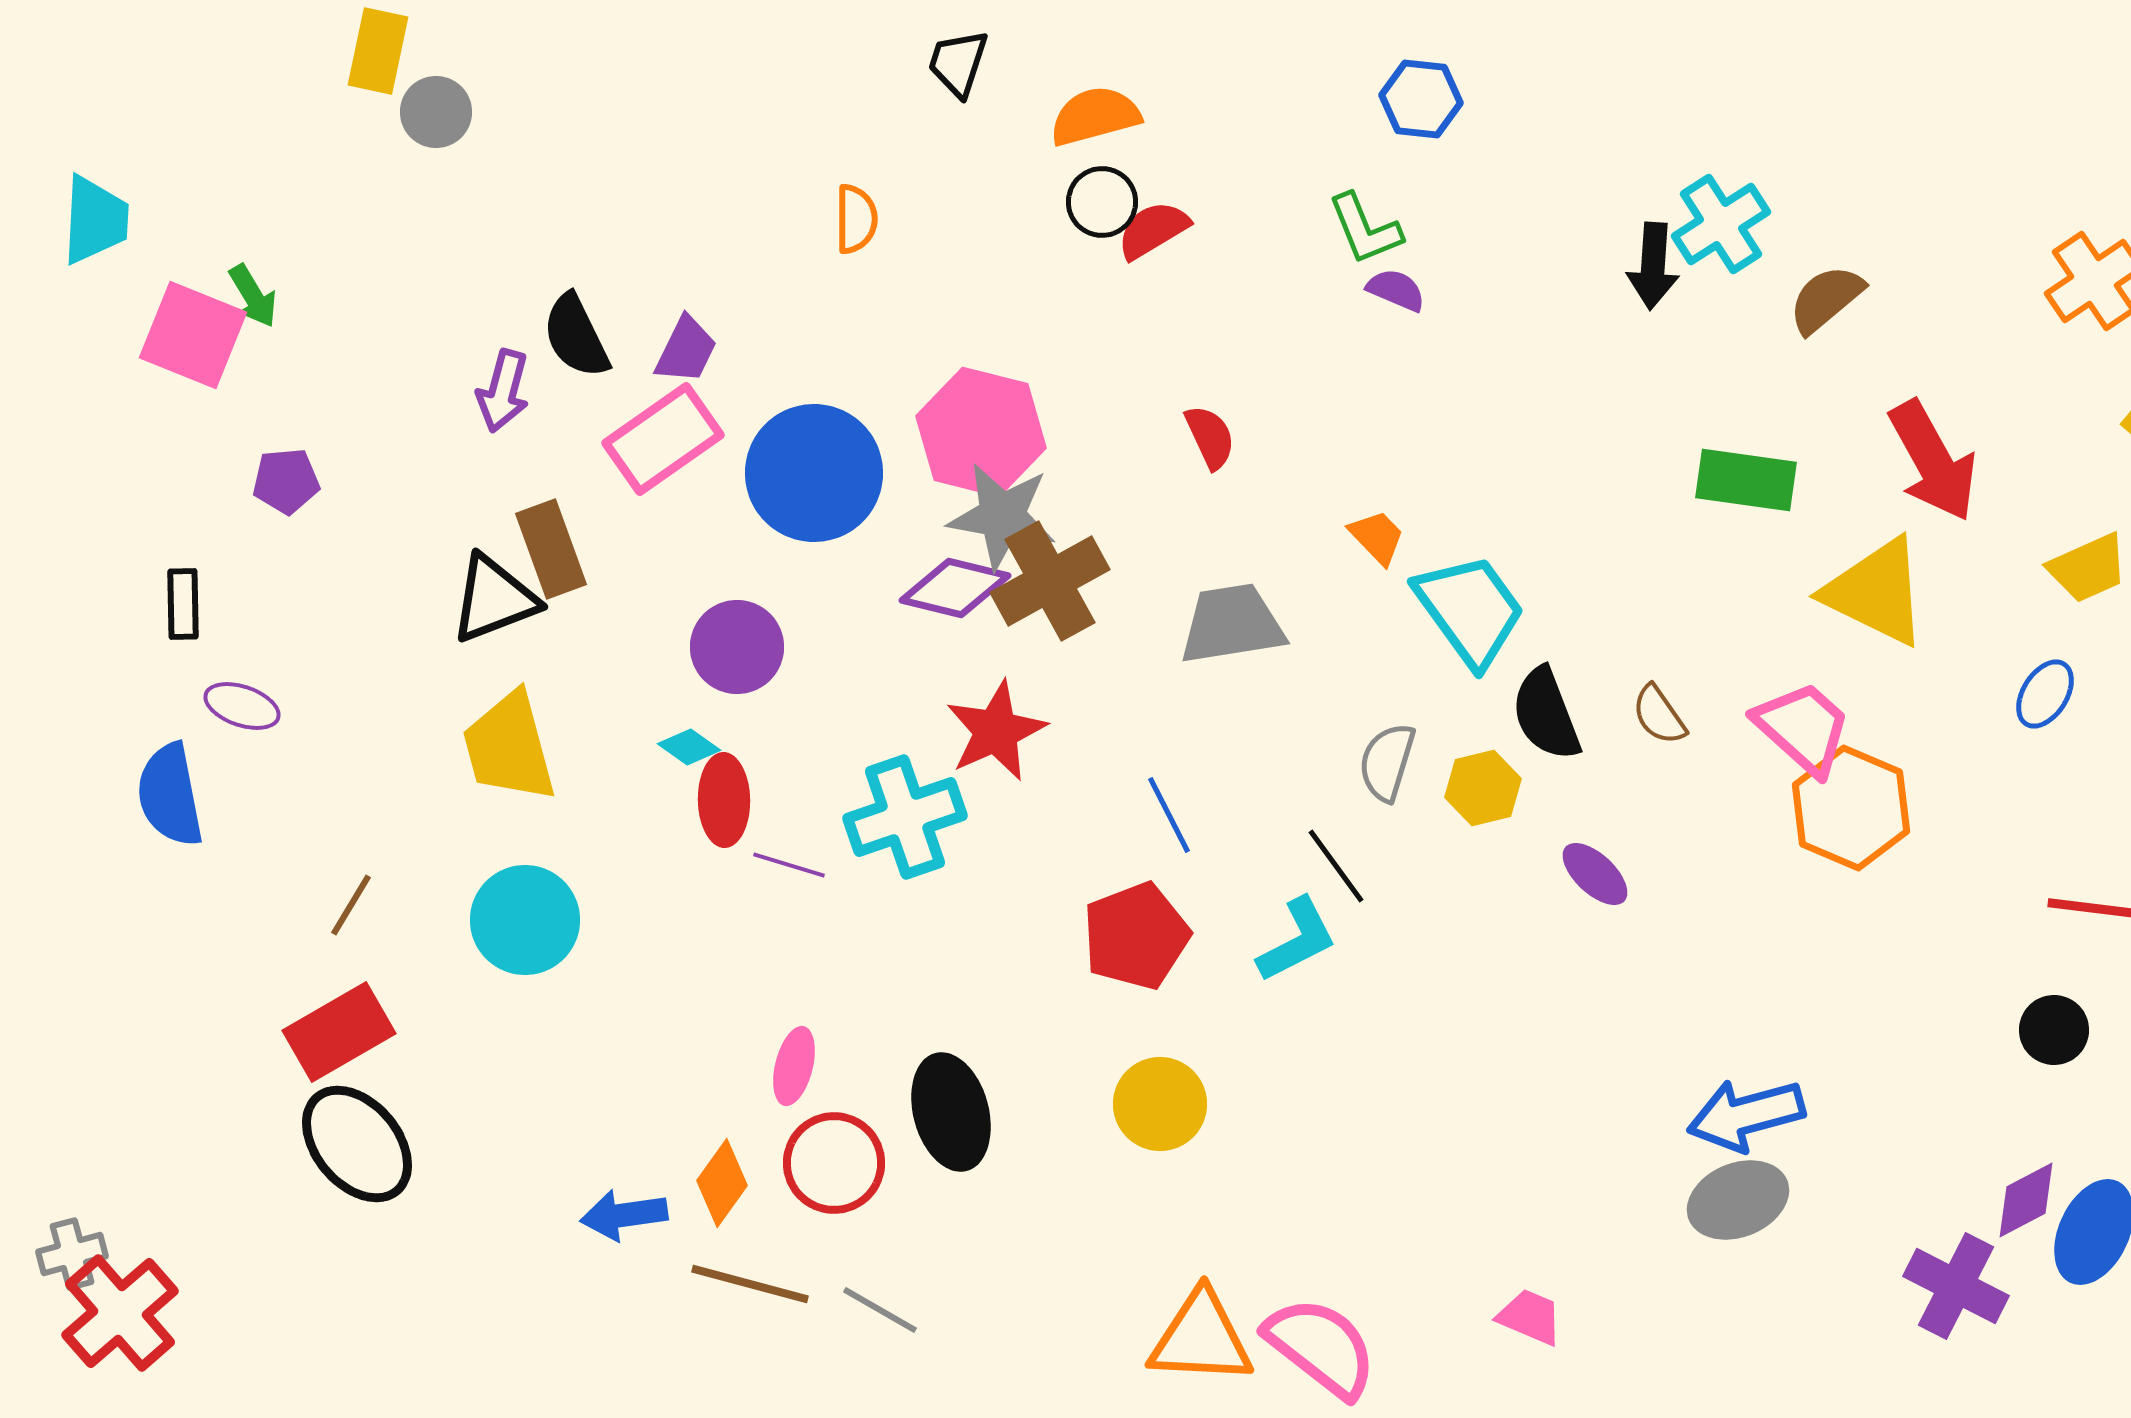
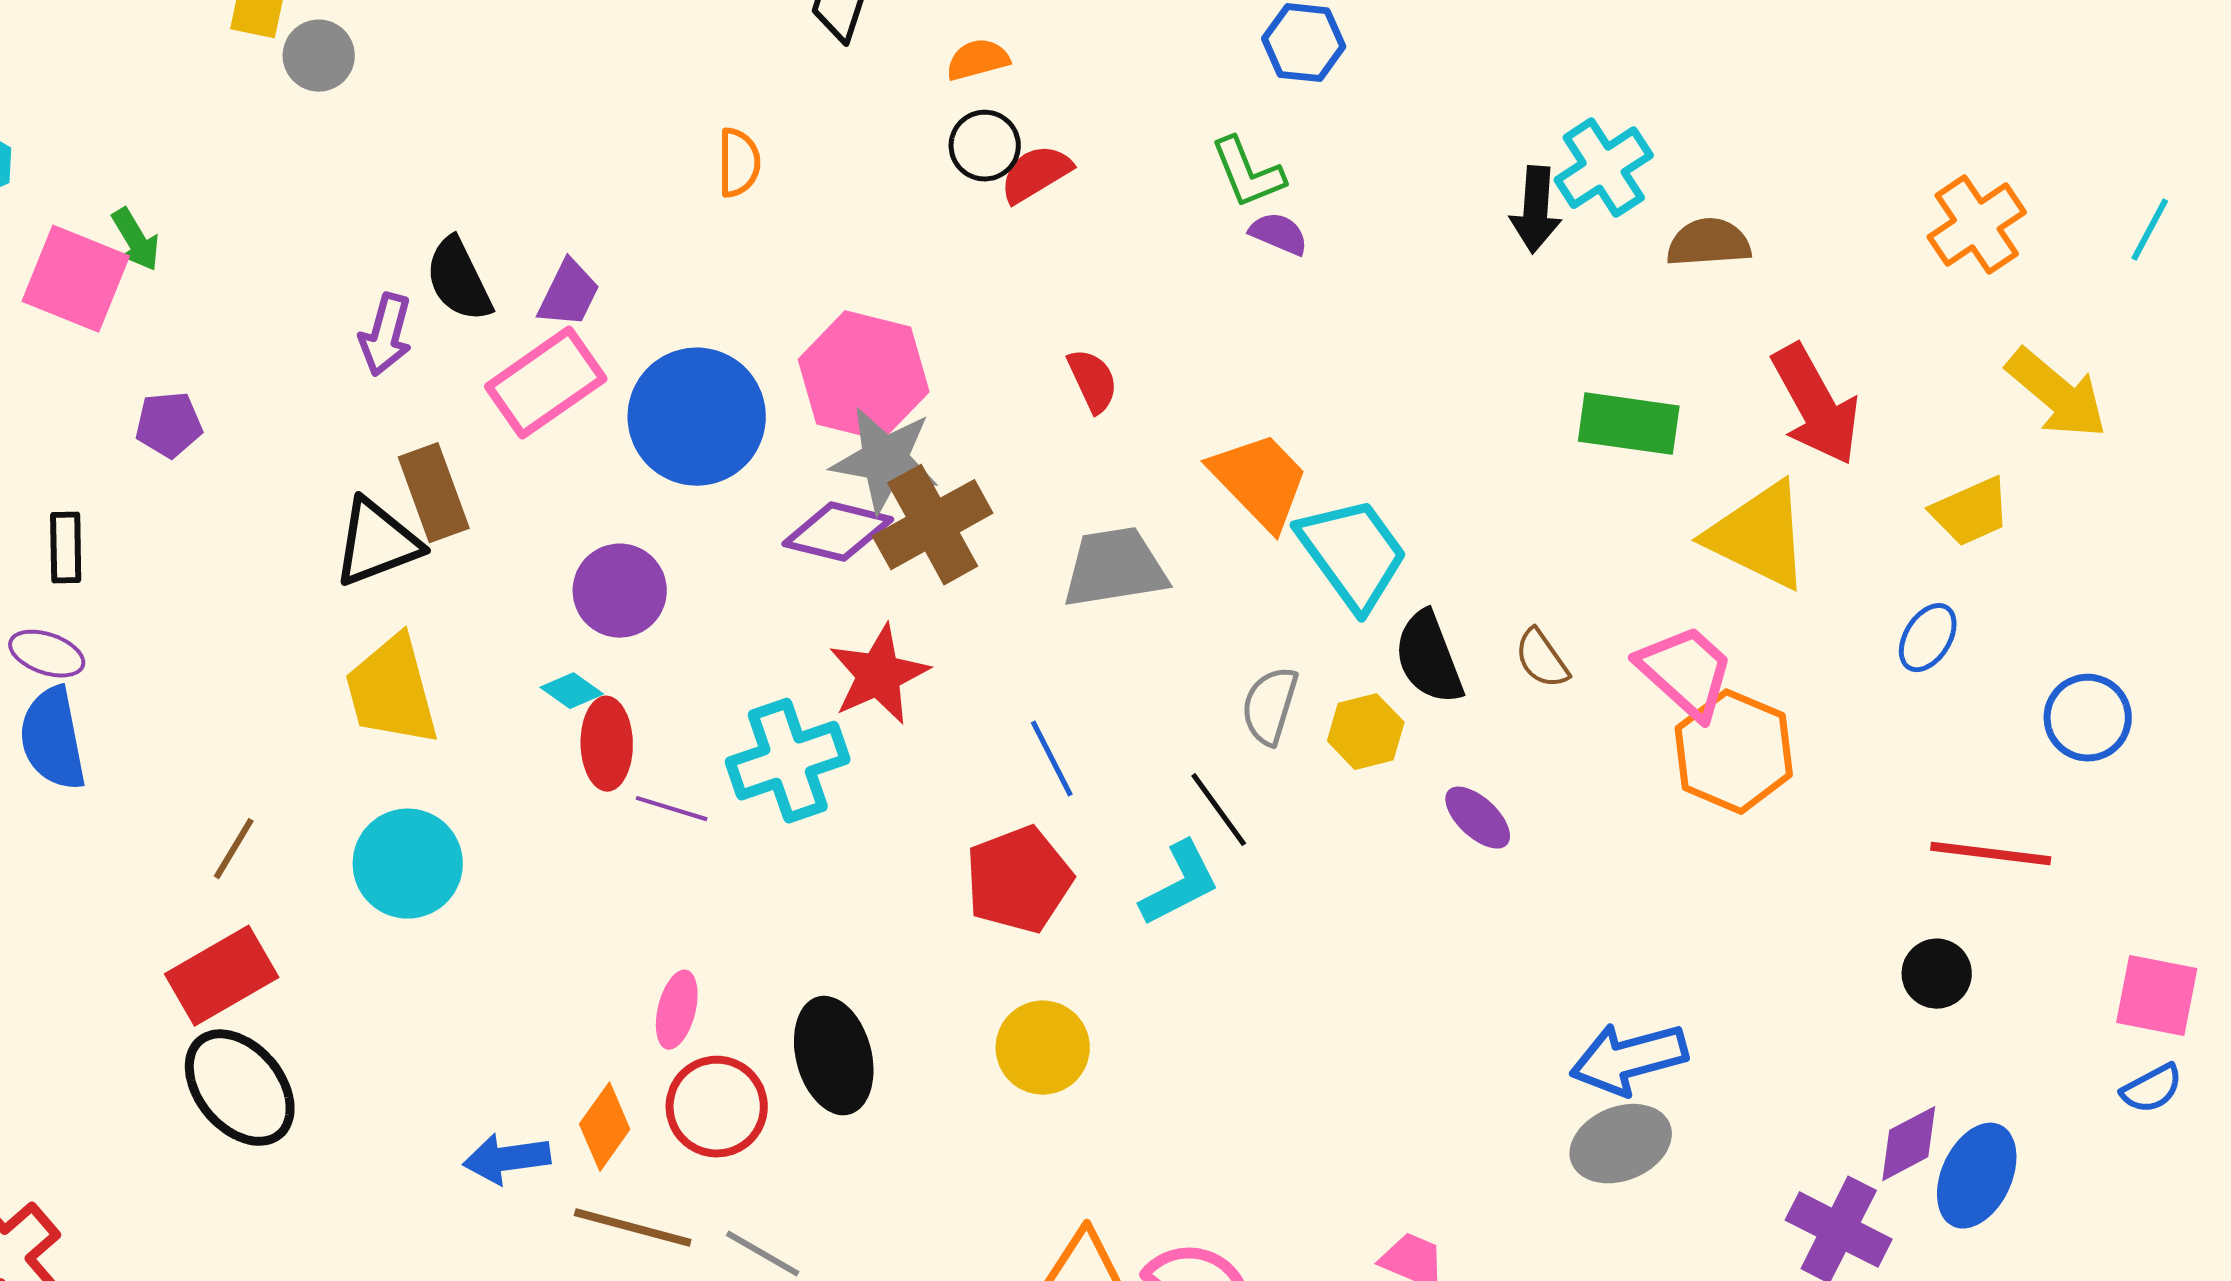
orange semicircle: (1095, 116) -> (978, 60), size x0.7
brown semicircle: (1826, 299) -> (1709, 243), turned 36
orange trapezoid: (1377, 537) -> (1260, 481), size x1.8
purple ellipse: (242, 706) -> (47, 654), moved

